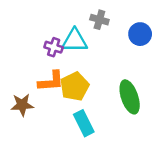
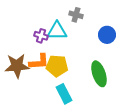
blue circle: (140, 34) -> (107, 35), moved
yellow pentagon: (75, 86) -> (57, 66), turned 30
brown star: (22, 105) -> (17, 66), moved, size x1.4

